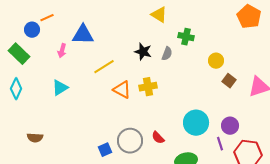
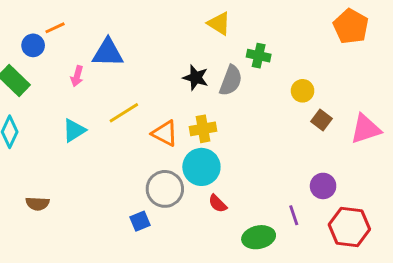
gray semicircle: (167, 54) -> (231, 81), size x1.5
yellow line: (104, 67) -> (124, 113), moved
cyan circle: (196, 123) -> (201, 167), moved
gray circle: (130, 141) -> (165, 189), moved
purple line: (220, 144) -> (294, 215), moved

